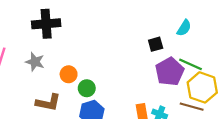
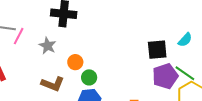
black square: (156, 44) -> (157, 50), size x1.5

